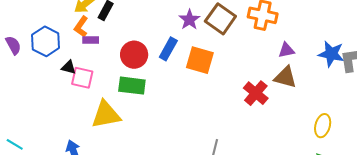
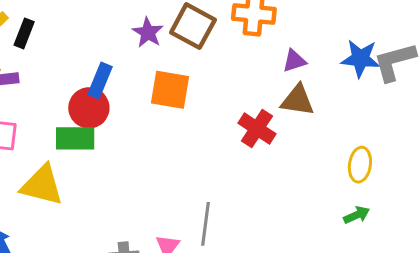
blue rectangle: (168, 49) -> (100, 80), moved
red circle: (134, 55) -> (89, 108), moved
yellow triangle: (106, 115) -> (42, 185), turned 32

